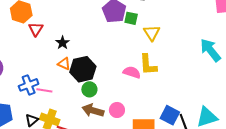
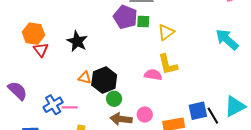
red triangle: (36, 29) -> (41, 50), moved
yellow triangle: (152, 33) -> (166, 32), turned 36
black star: (62, 43) -> (77, 41), moved, size x1.5
blue square: (170, 115) -> (198, 111), turned -30

